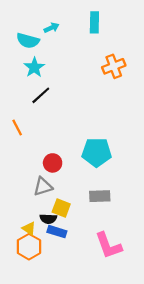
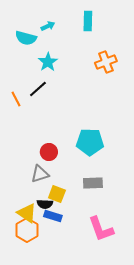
cyan star: (34, 67) -> (48, 62), moved
orange line: (17, 128) -> (16, 99), moved
yellow triangle: (29, 228) -> (27, 213), size x1.5

